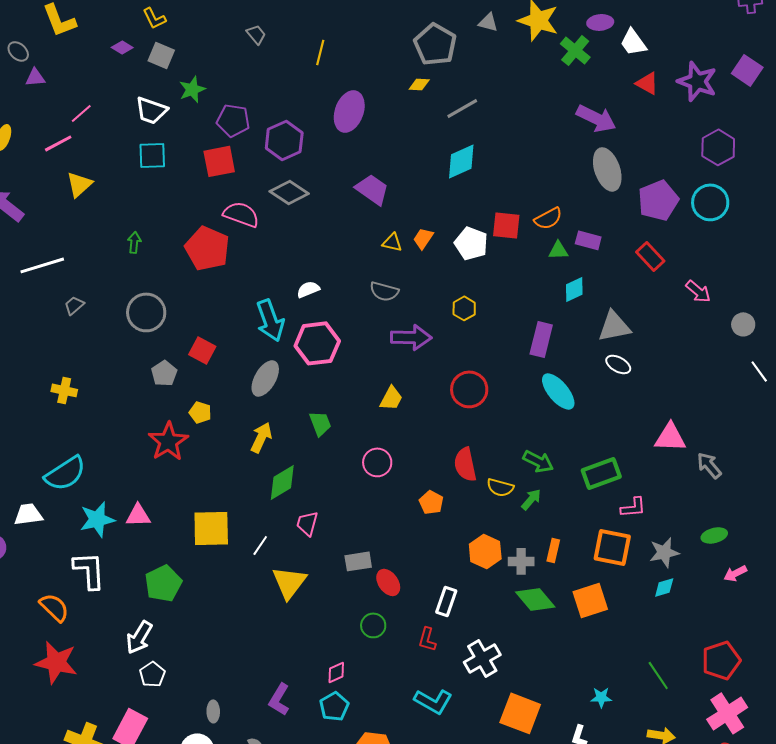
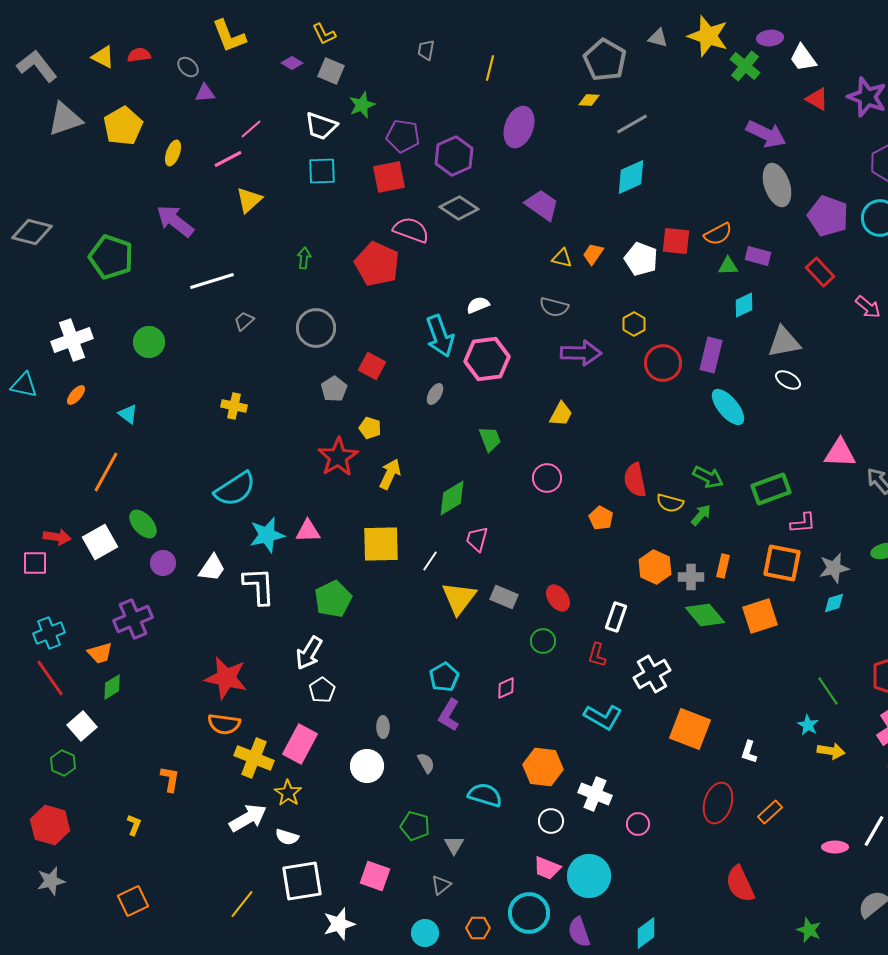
gray trapezoid: (256, 34) -> (426, 50), turned -130
purple pentagon: (658, 200) -> (828, 216), turned -30
gray ellipse: (265, 378) -> (435, 394), size x0.6
red circle: (469, 389) -> (663, 363), moved
yellow arrow: (261, 437) -> (390, 474), moved
white trapezoid: (28, 514) -> (212, 568), moved, turned 132
gray rectangle: (358, 561) -> (504, 597), moved, turned 32
orange semicircle: (54, 607) -> (224, 724), moved, turned 144
cyan star: (601, 697) -> (808, 725), moved, turned 30
cyan pentagon: (334, 706) -> (444, 677), moved

